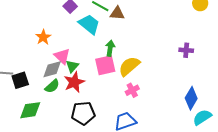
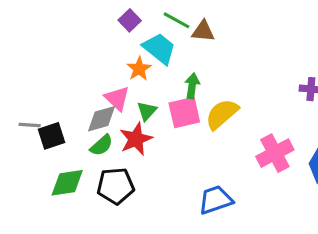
orange star: (43, 37) -> (139, 69), moved
green triangle: (72, 66) -> (147, 111), moved
pink cross: (132, 90) -> (275, 153), moved, size x1.6
black pentagon: (83, 113) -> (116, 186), moved

